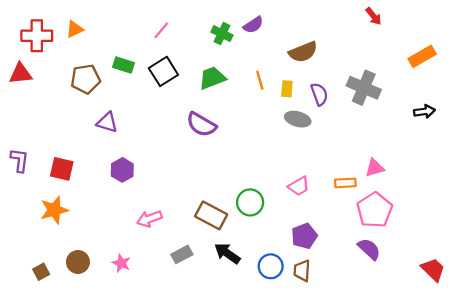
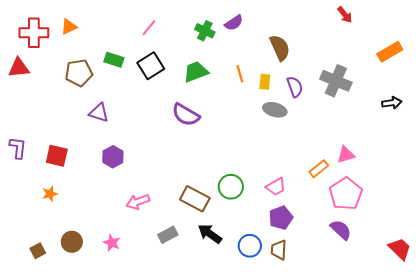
brown semicircle: (303, 52) -> (280, 48), turned -92
orange rectangle: (345, 183) -> (319, 169), turned -36
pink trapezoid: (299, 186) -> (276, 187), moved
orange star: (54, 210) -> (50, 194), size x0.6

